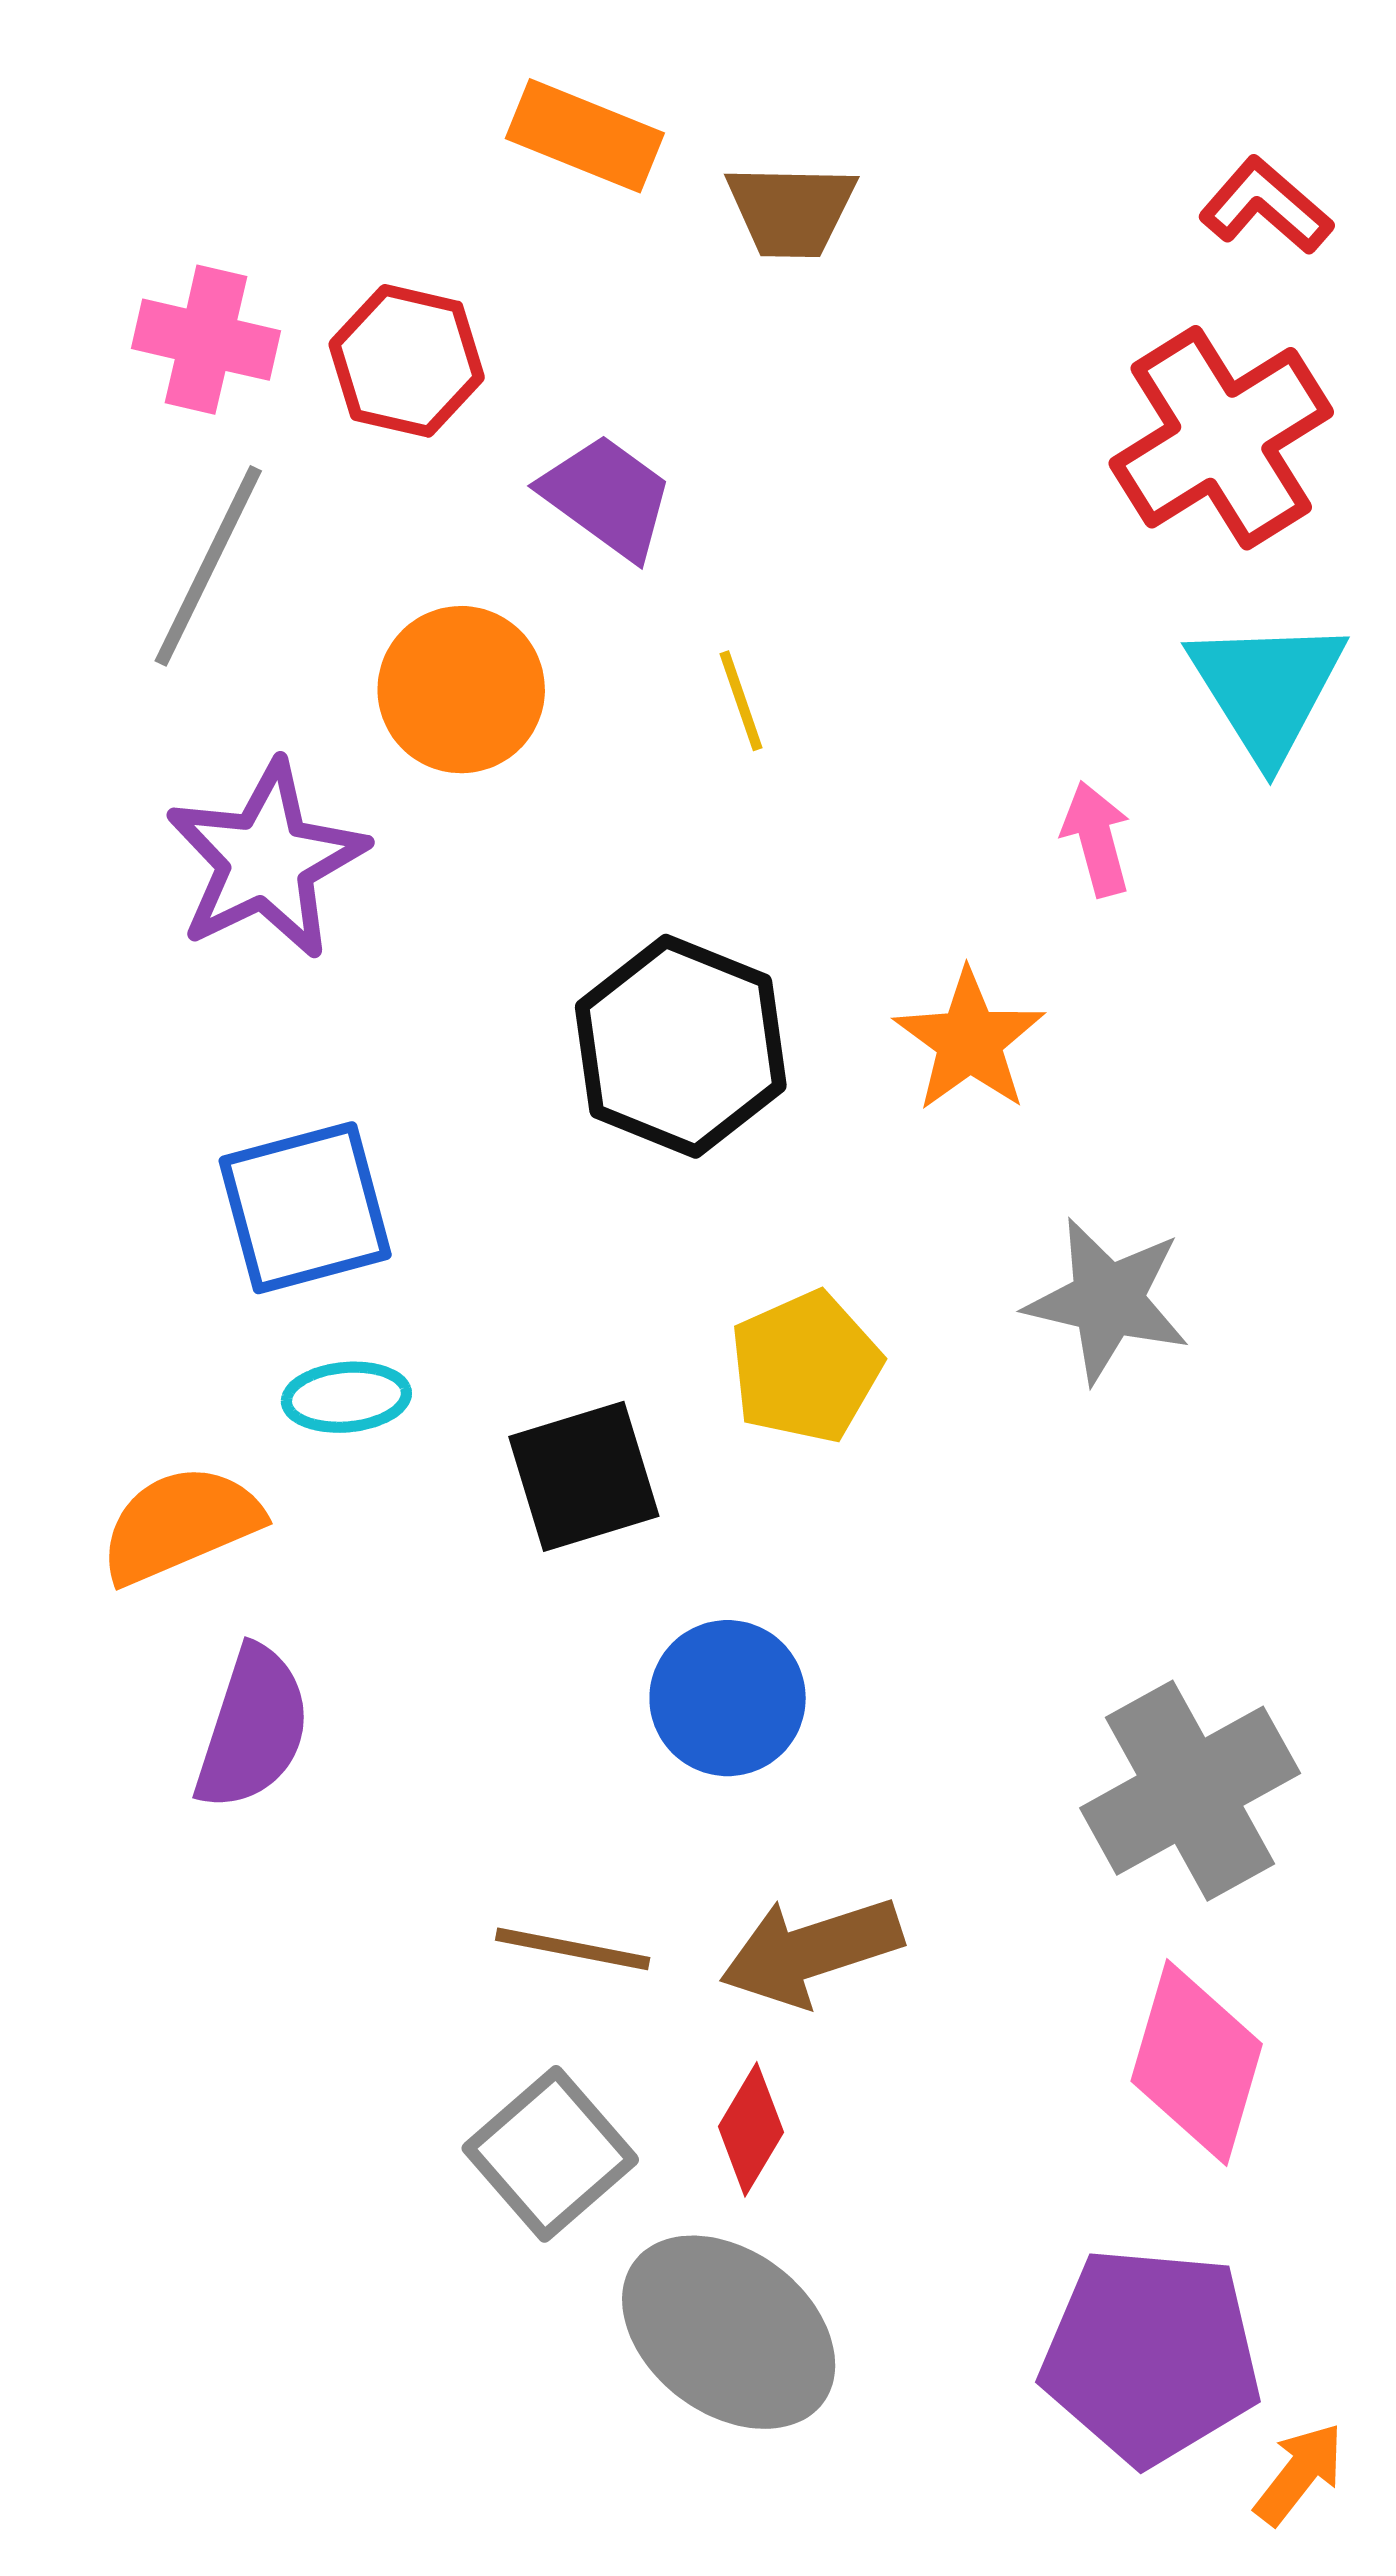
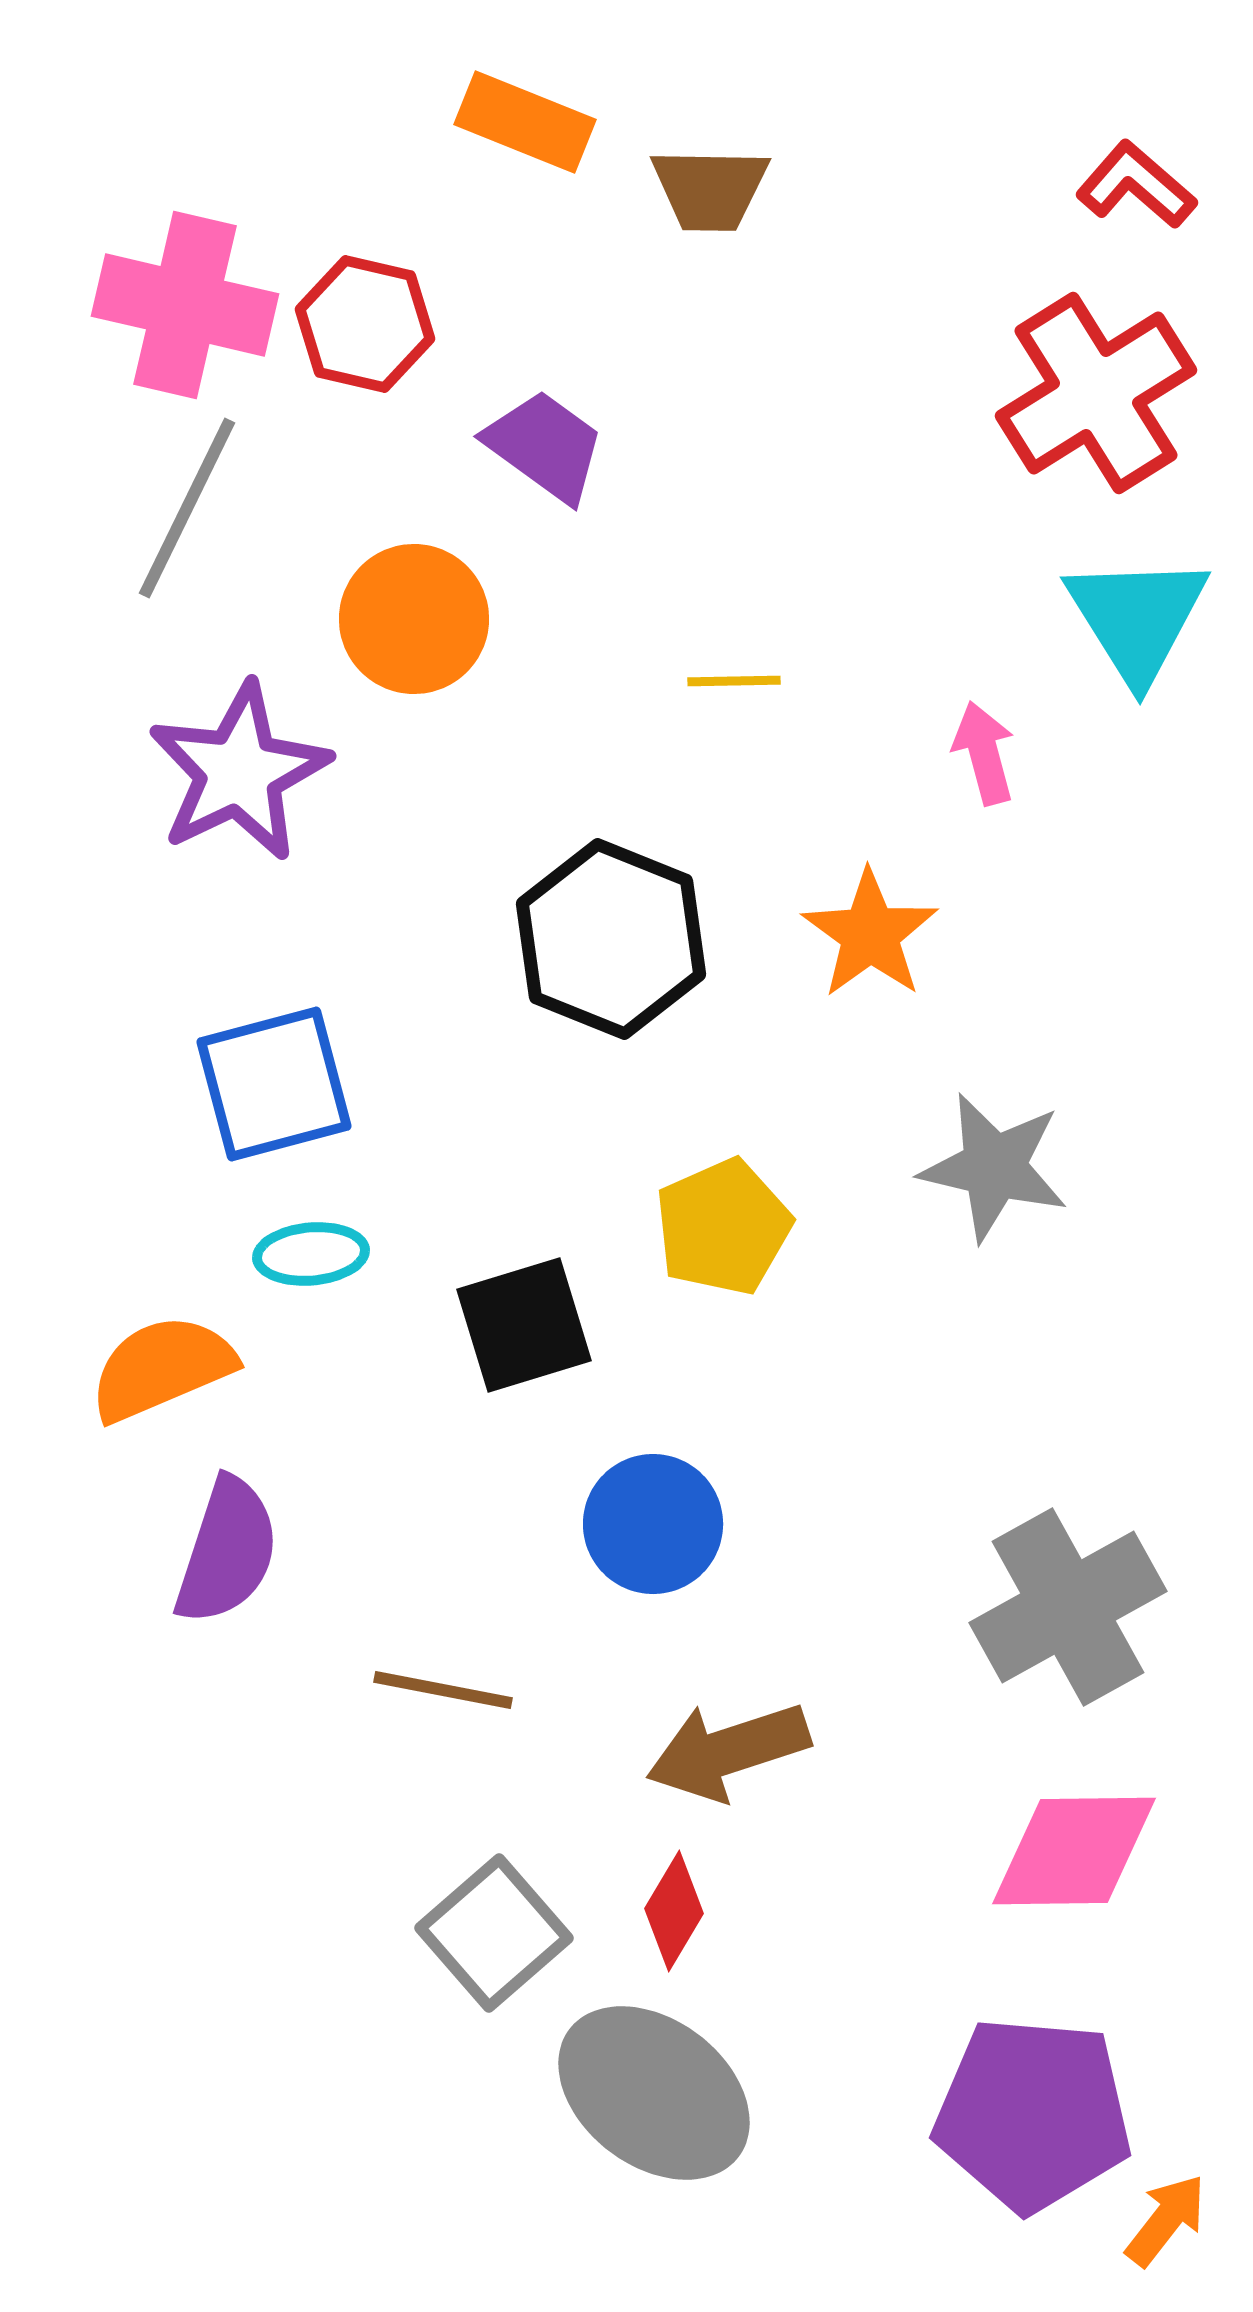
pink cross: (206, 340) -> (185, 305), size x1.4
yellow line: (741, 701) -> (734, 681), moved, turned -72
brown line: (573, 1949) -> (443, 1690), moved
pink diamond: (1197, 2063) -> (1074, 1851), turned 73

